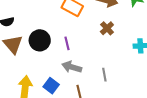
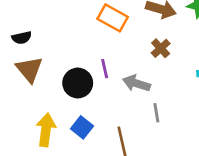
black circle: (40, 40) -> (78, 83), moved
gray arrow: (72, 67) -> (136, 83), moved

